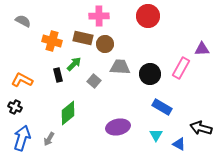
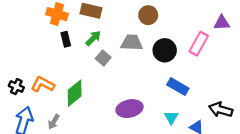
brown circle: (105, 44) -> (148, 15), moved
green arrow: (74, 64) -> (93, 38), moved
black rectangle: (58, 75) -> (66, 39), moved
orange L-shape: (22, 80) -> (43, 84), moved

